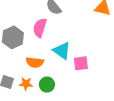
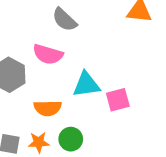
pink semicircle: (40, 28) -> (48, 54), turned -84
cyan triangle: (62, 51) -> (86, 85), turned -36

